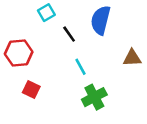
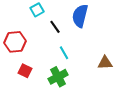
brown triangle: (132, 58) -> (105, 63), moved
green cross: (94, 97) -> (58, 77), moved

